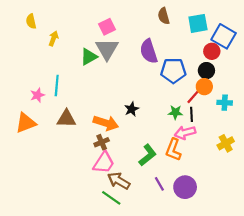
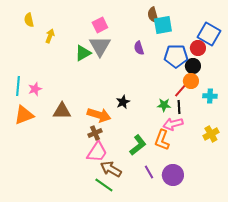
cyan square: (198, 23) -> (163, 25), moved
purple semicircle: (149, 51) -> (139, 48), size x0.6
blue pentagon: (173, 71) -> (176, 56), moved
cyan line: (57, 86) -> (18, 86), moved

